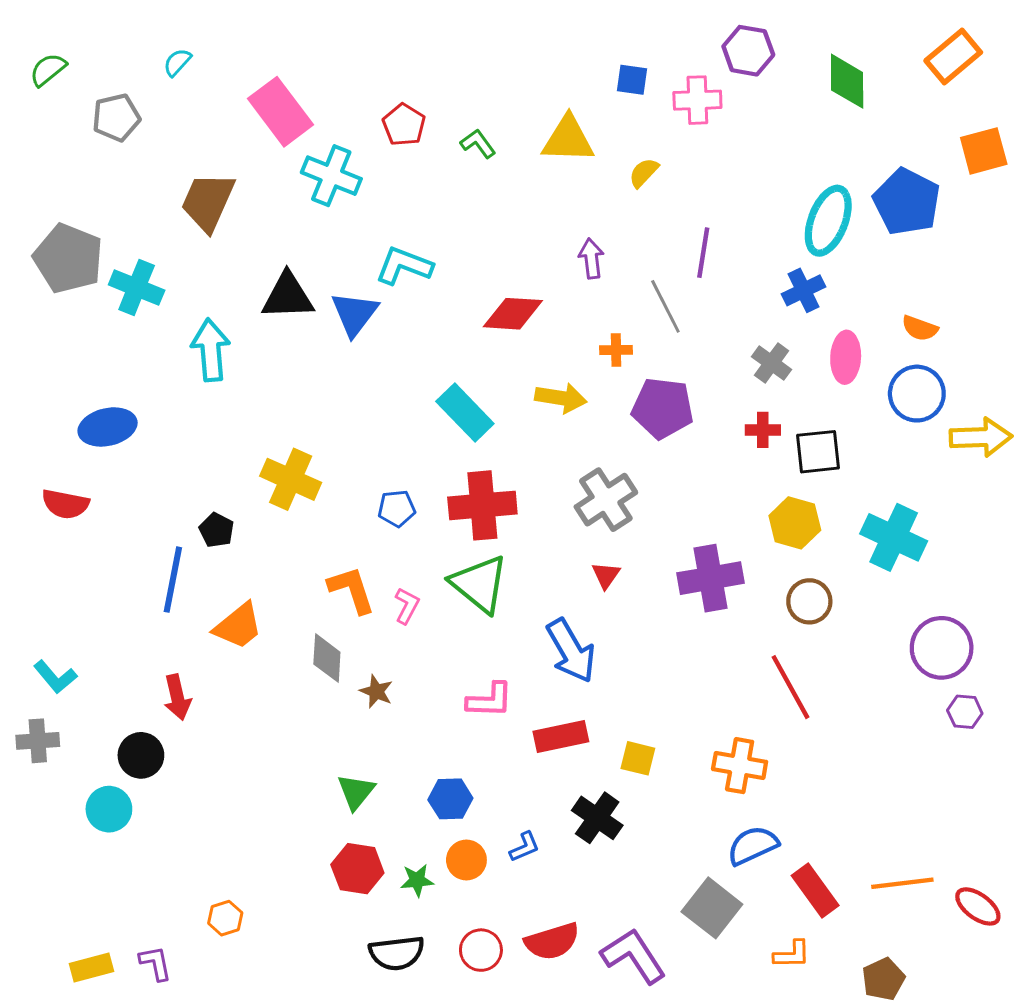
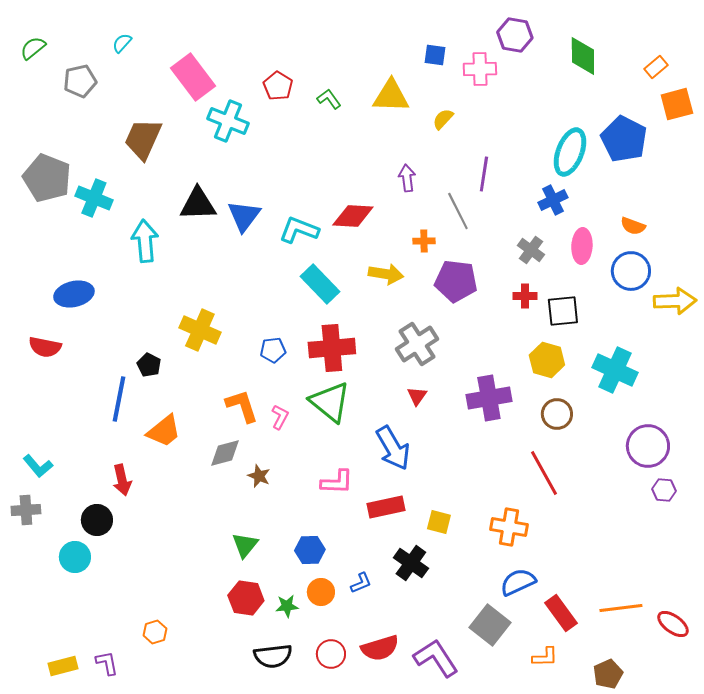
orange rectangle: (953, 56) -> (656, 67), moved, size x0.6
cyan L-shape: (404, 266) -> (299, 230), moved
gray diamond: (327, 658) -> (225, 453), turned 72

